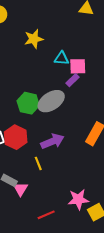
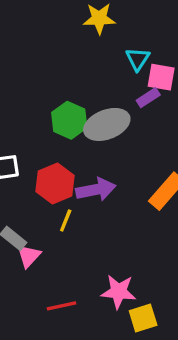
cyan triangle: (62, 58) -> (138, 59), turned 49
red hexagon: (16, 137) -> (55, 184), moved
yellow line: (38, 163) -> (66, 220), turned 32

